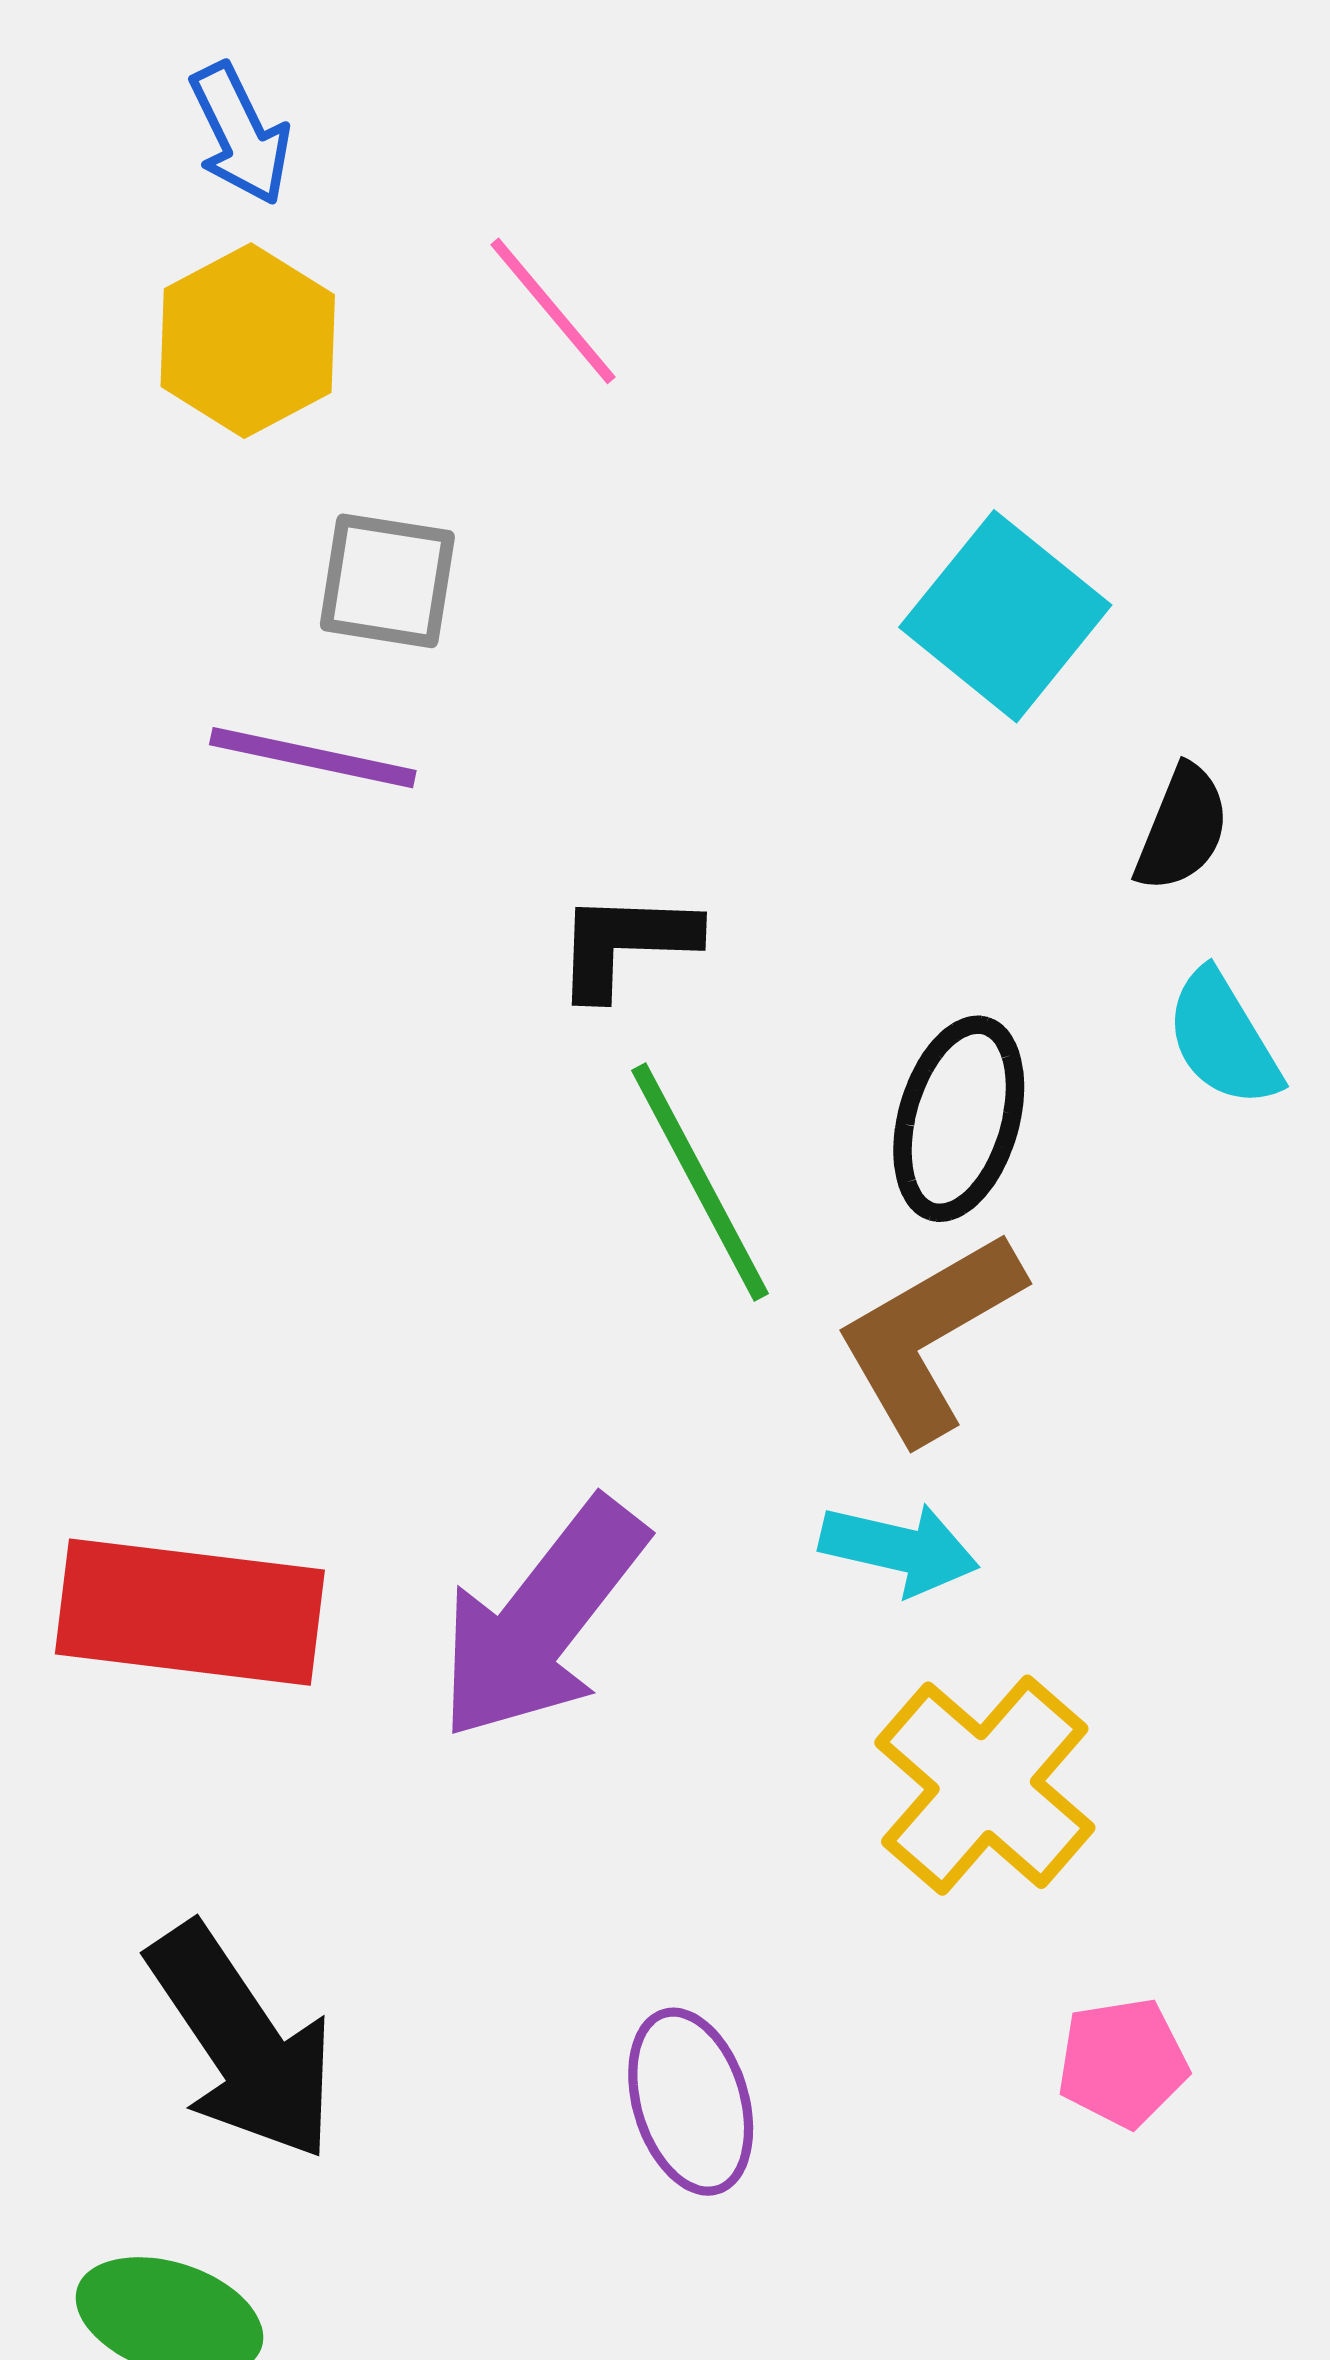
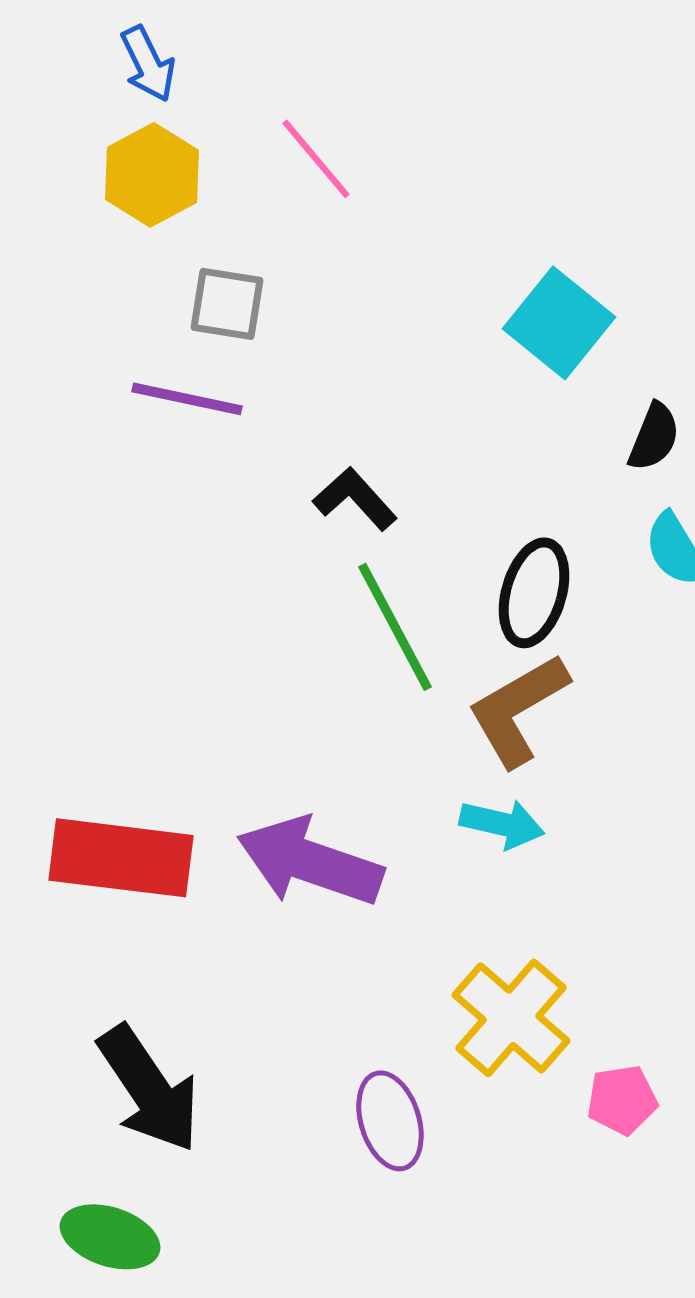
black L-shape: (626, 944) -> (355, 499), turned 46
purple arrow: (542, 1620) -> (310, 862), turned 71
yellow cross: (985, 1785) -> (511, 1018), moved

